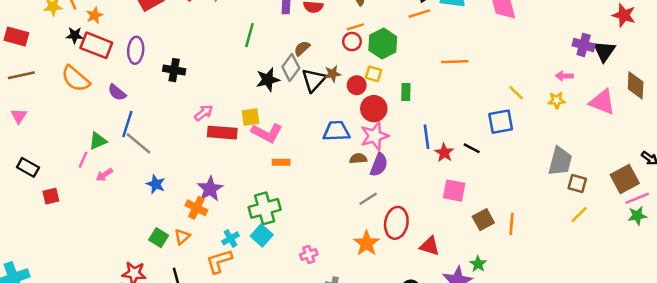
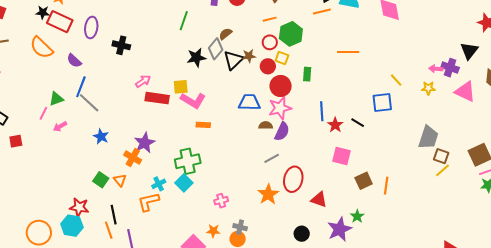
red circle: (352, 42) -> (270, 42), moved
purple cross: (584, 45) -> (450, 68), moved
yellow line: (579, 215) -> (442, 170), moved
orange triangle: (182, 237) -> (120, 180), turned -32

